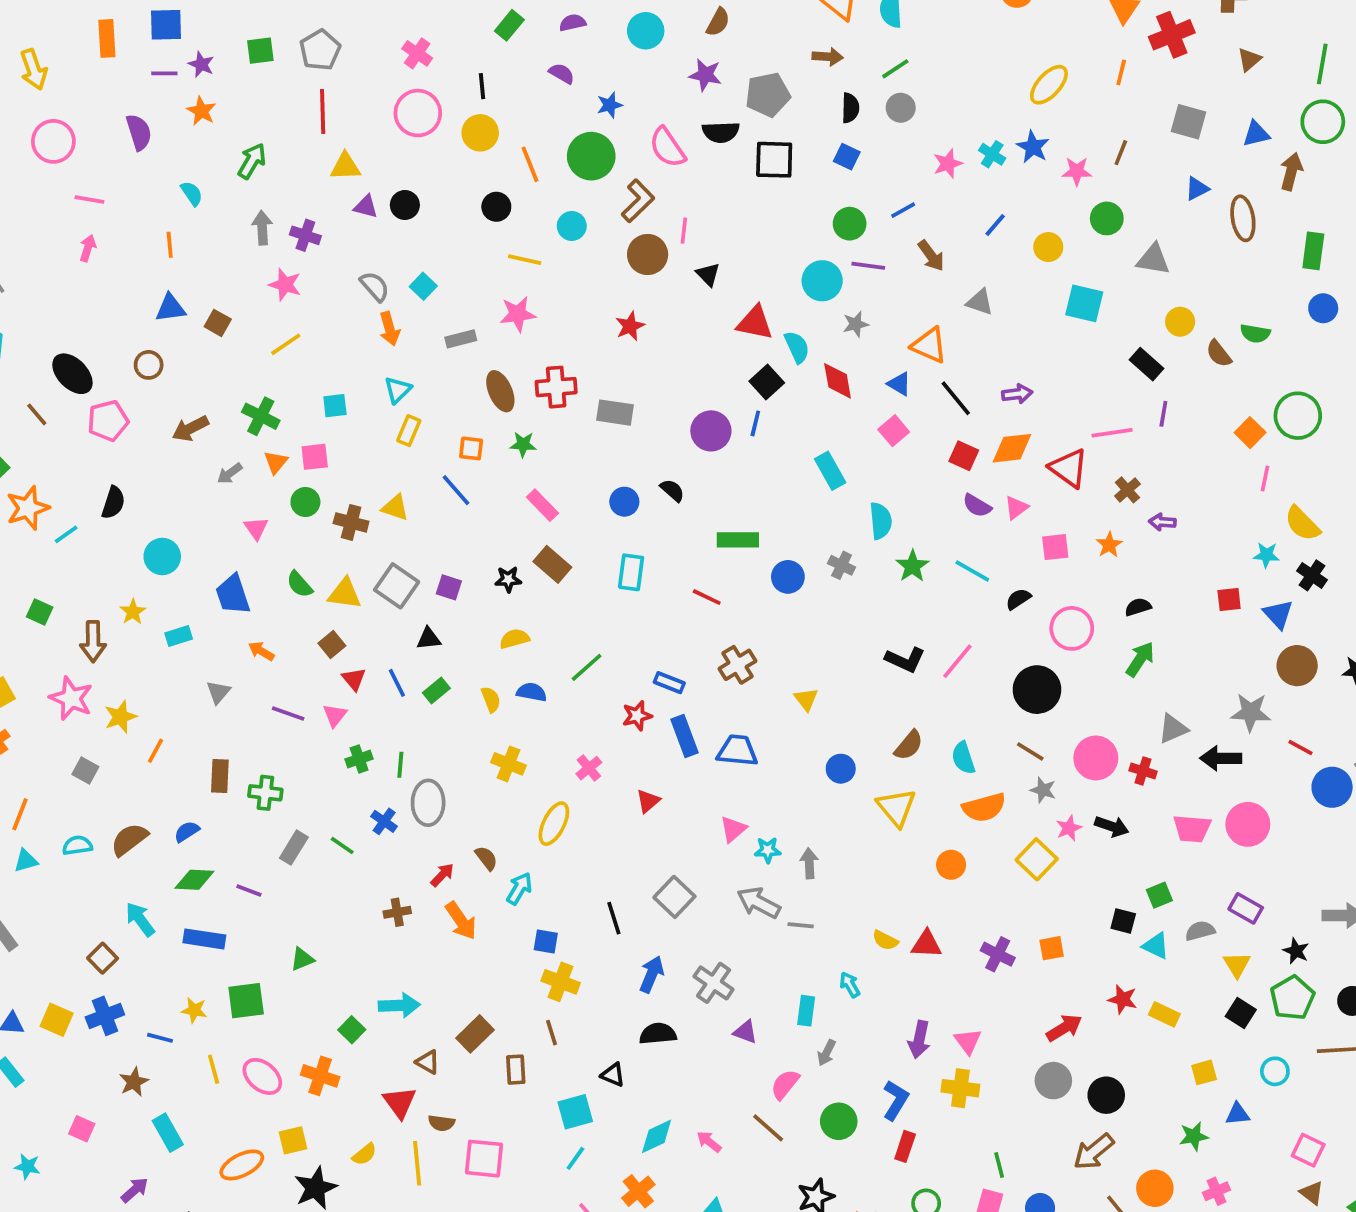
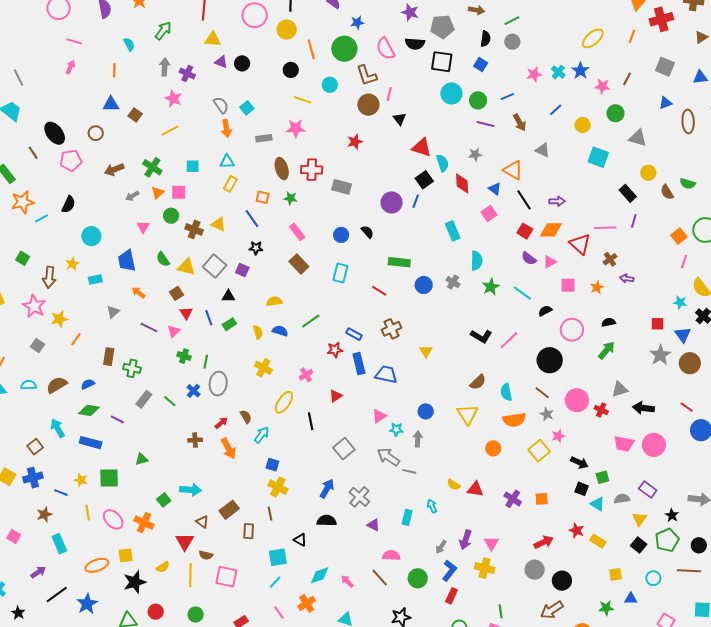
brown L-shape: (638, 201) -> (367, 75), turned 110
cyan circle: (822, 281) -> (451, 93), moved
cyan triangle: (398, 390) -> (227, 162), turned 35
black star: (508, 579) -> (256, 248), moved
gray star: (1251, 712) -> (660, 355), moved, turned 30
green cross: (359, 759) -> (184, 356), turned 32
blue circle: (841, 769) -> (426, 411), moved
black arrow: (1112, 826) -> (579, 463), moved
black line: (614, 918) -> (311, 421), moved
gray arrow: (827, 1053) -> (441, 547), moved
pink semicircle: (785, 1084) -> (391, 555), turned 48

